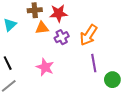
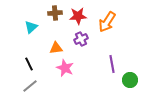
orange triangle: (42, 28) -> (56, 48), moved
orange arrow: (89, 35) -> (107, 22), moved

